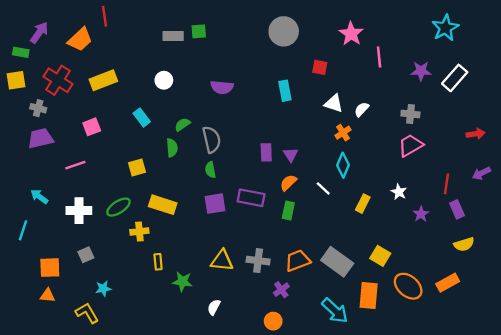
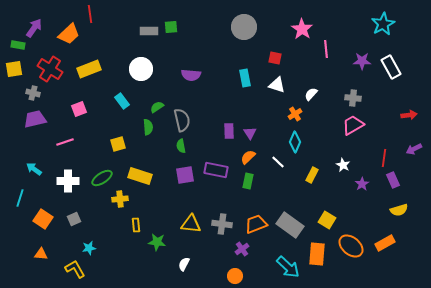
white rectangle: (455, 78) -> (391, 67), turned -70
white circle: (164, 80) -> (141, 69), size x1.5
white triangle: (334, 104) -> (277, 85), moved
orange square: (50, 268) -> (43, 219), moved, turned 36

